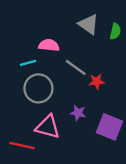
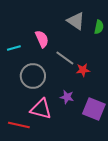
pink semicircle: (49, 45) -> (42, 39), turned 60
cyan line: (28, 63) -> (14, 48), moved

